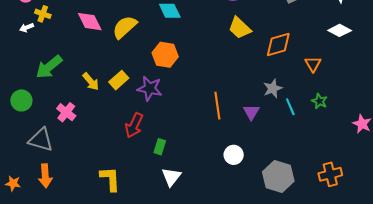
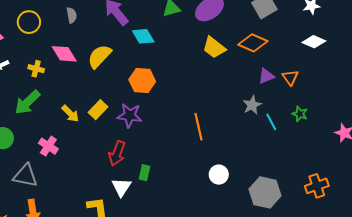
yellow cross: (43, 14) -> (36, 69), moved
orange diamond: (278, 45) -> (253, 43), moved, turned 44
purple triangle: (251, 112) -> (266, 76), moved, turned 42
white triangle: (171, 177) -> (121, 187), moved

